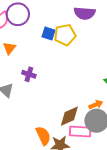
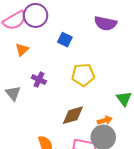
yellow pentagon: (65, 35) -> (83, 75), moved
brown diamond: (69, 116) -> (73, 115), moved

